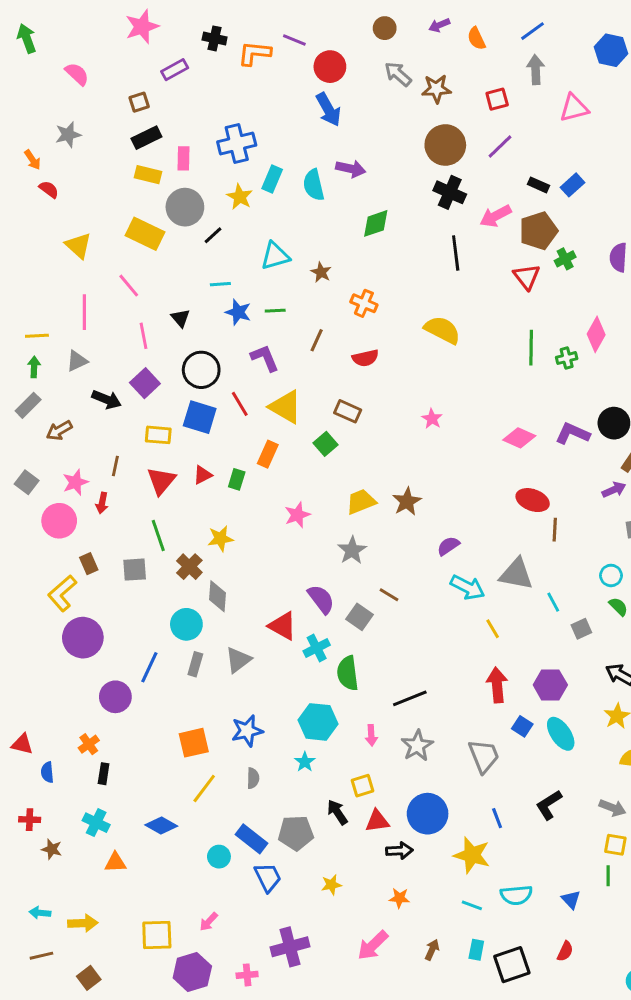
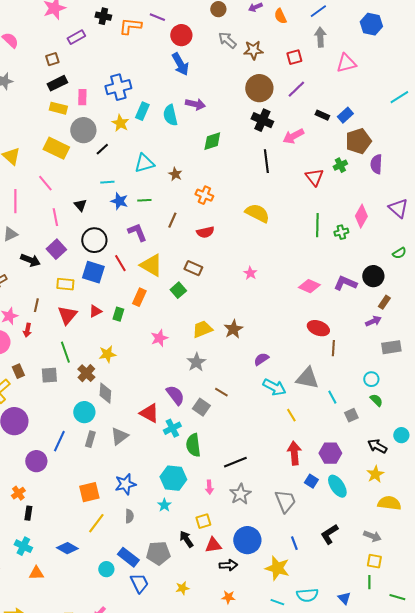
brown pentagon: (539, 231) -> (358, 141), moved

